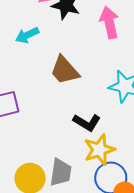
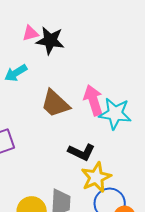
pink arrow: (109, 22) -> (93, 100), moved

